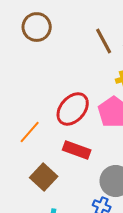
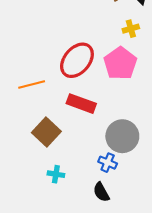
orange line: (30, 132) -> (32, 85), turned 35

